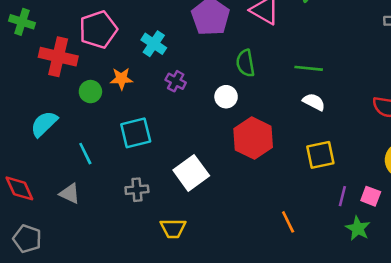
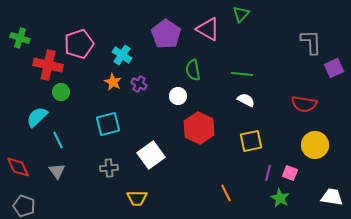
orange star: (121, 79) -> (113, 82), moved, turned 30
green circle: (90, 92) -> (61, 92), moved
cyan line: (85, 154) -> (58, 140), moved
gray triangle: (70, 194) -> (57, 171), turned 30

